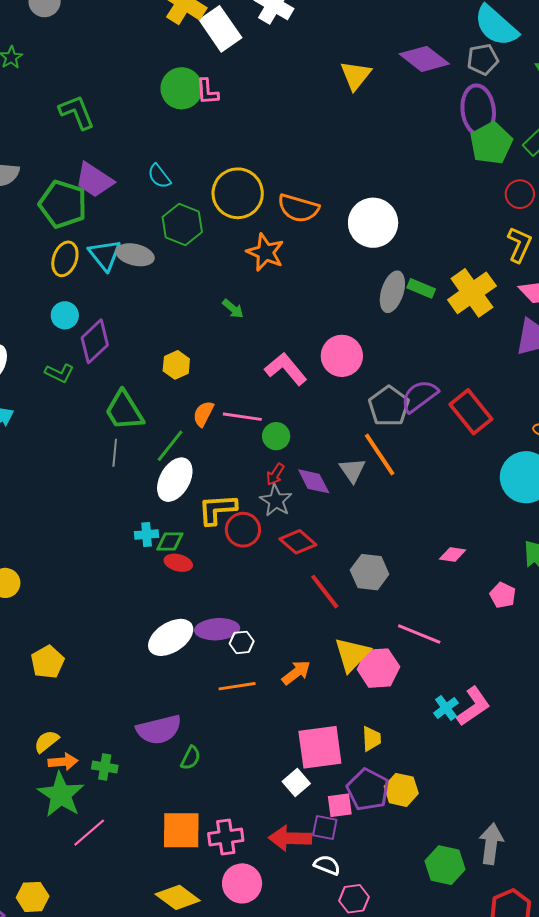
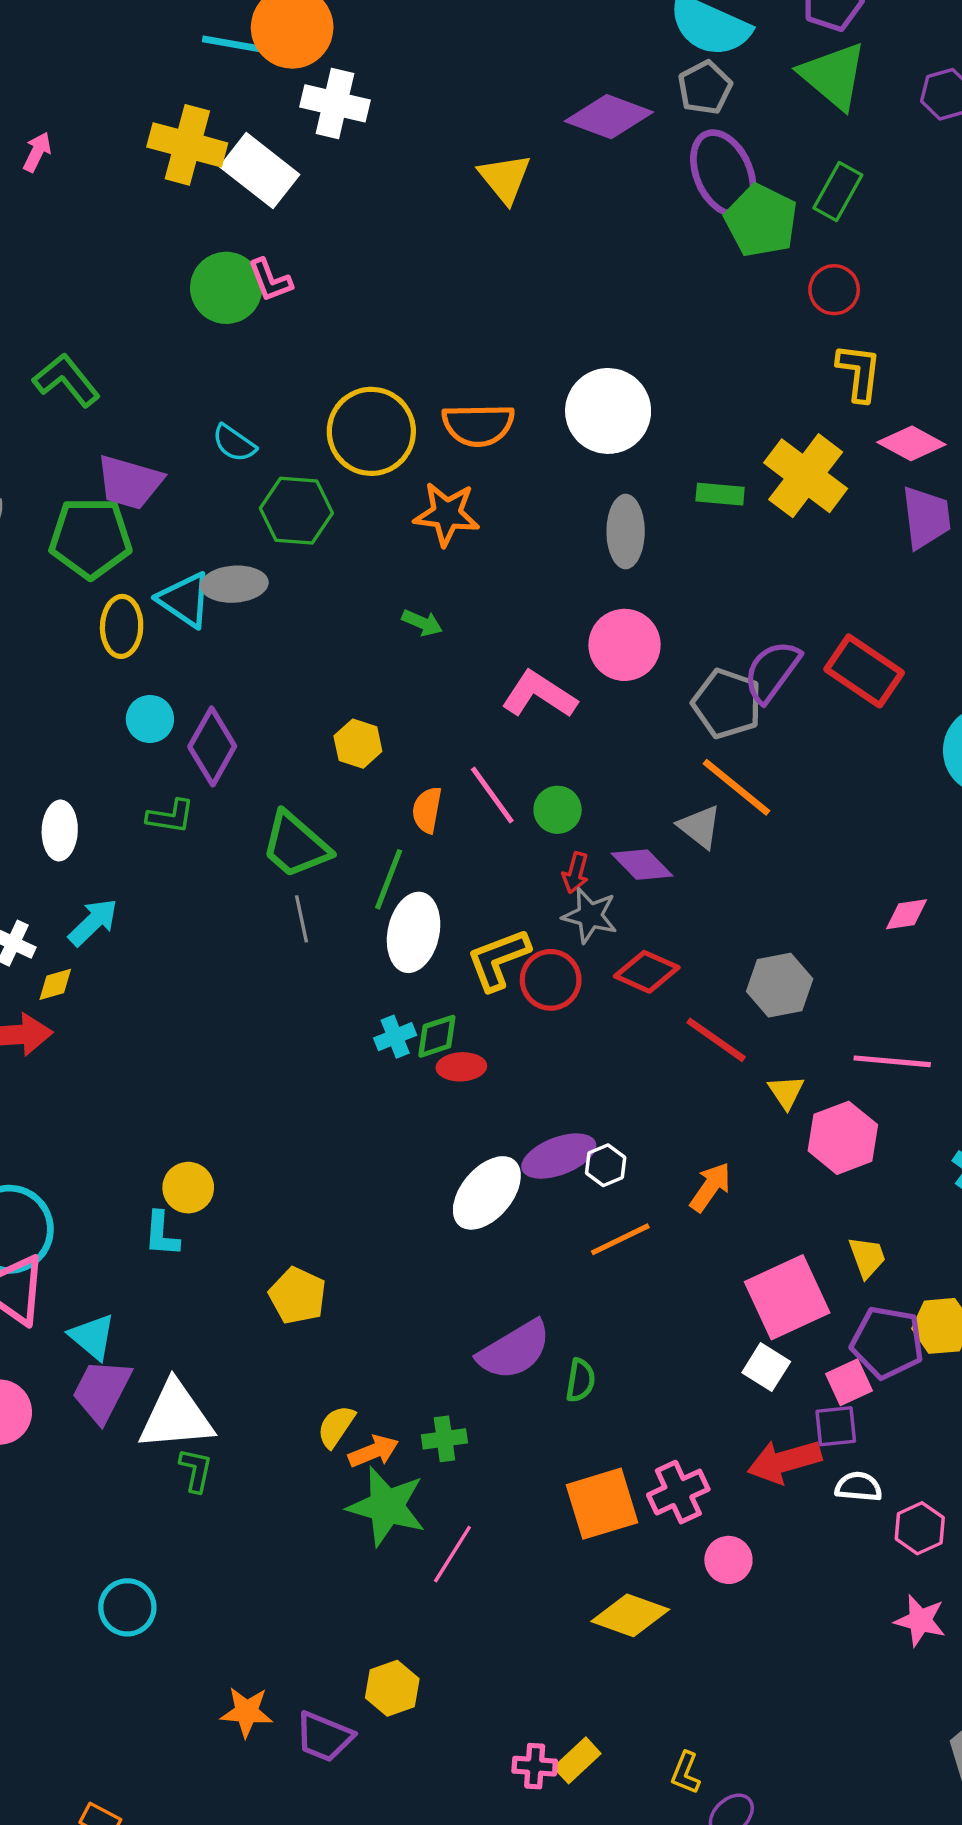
gray ellipse: (392, 292) -> (626, 532), moved
pink line: (242, 417) -> (492, 795), turned 63
yellow triangle: (352, 655) -> (786, 1092), moved, size x0.6
pink circle: (242, 883) -> (728, 1560), size x0.7

